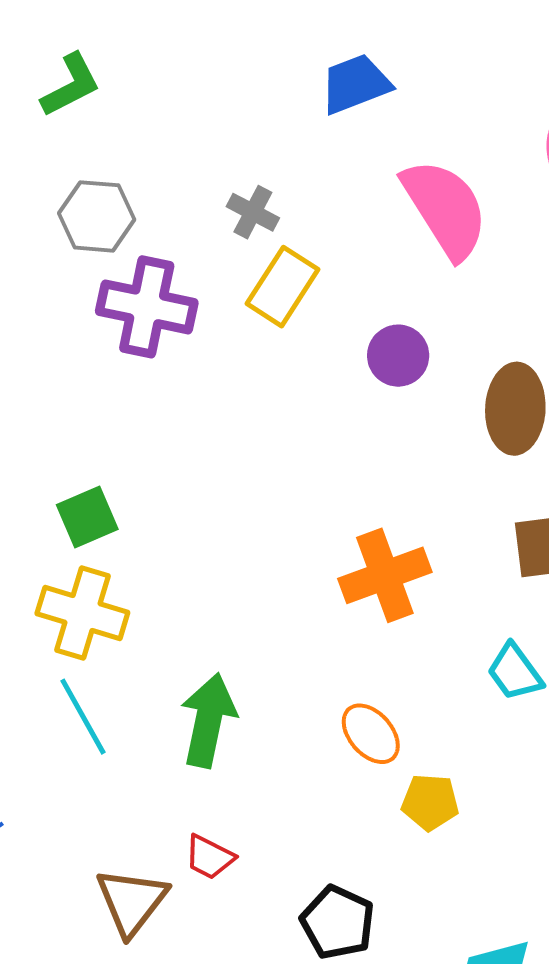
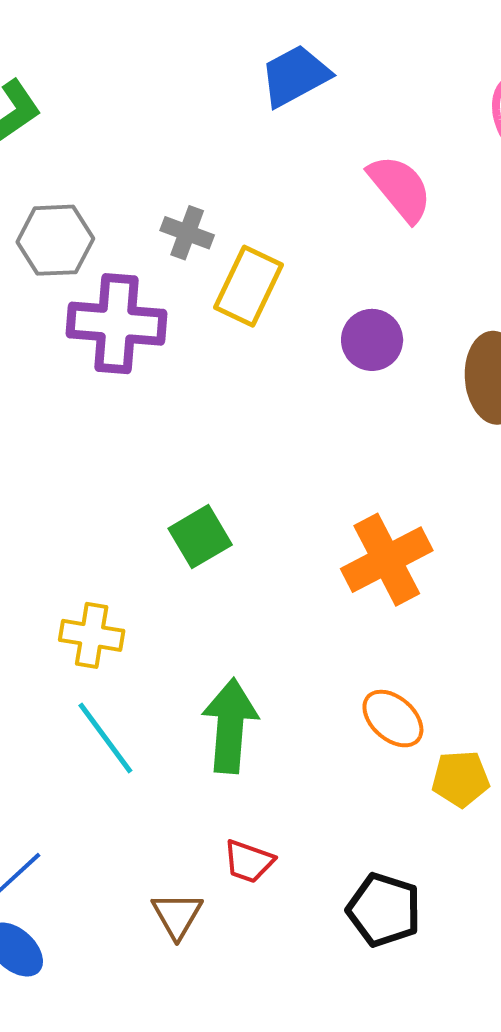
pink semicircle: (445, 209) -> (400, 188), size x0.7
gray cross: (253, 212) -> (187, 233), moved
green square: (87, 517) -> (200, 537), moved
yellow cross: (82, 613) -> (92, 635), size x0.7
brown triangle: (132, 901) -> (177, 915), size x0.7

